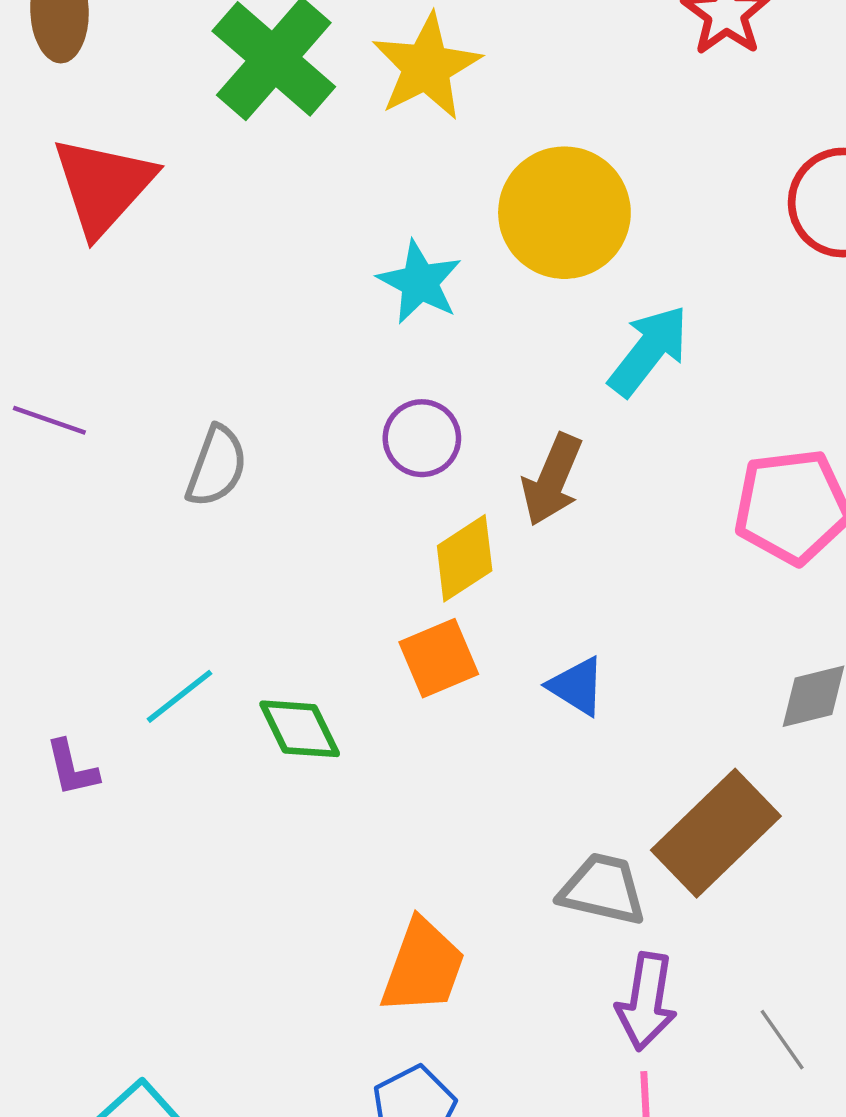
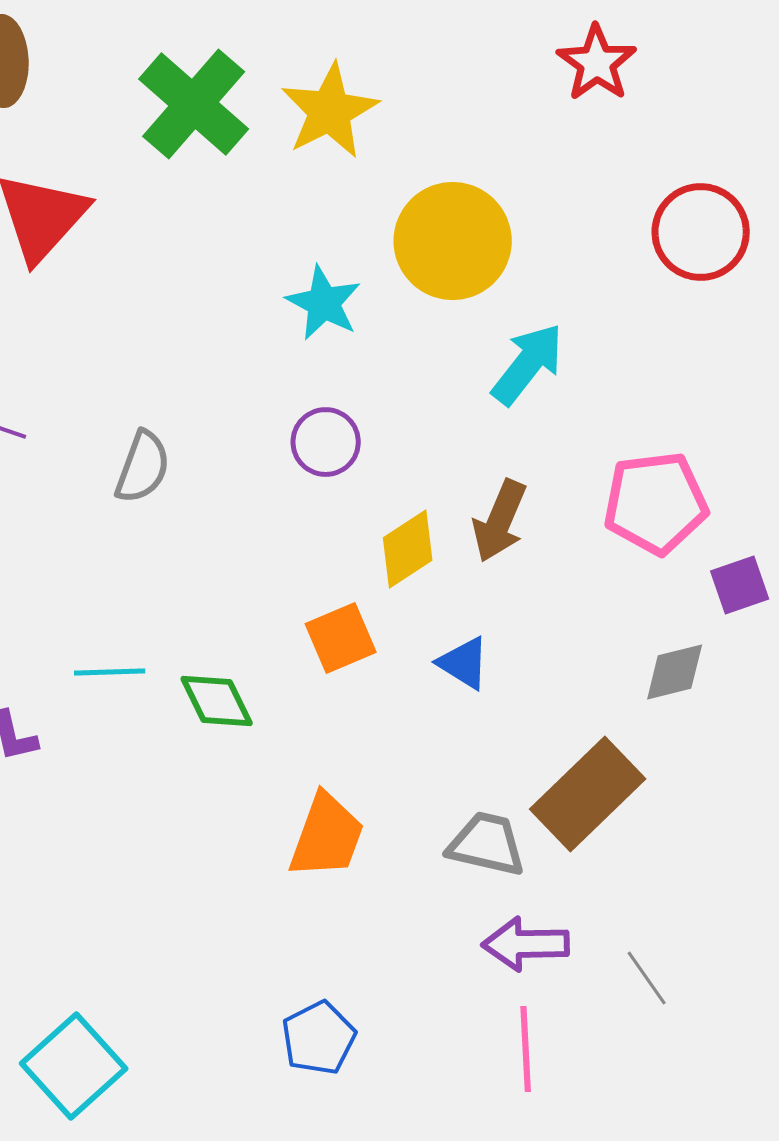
brown arrow: (552, 480) -> (500, 521), moved
yellow diamond: (465, 558) -> (408, 549), moved
cyan line: (180, 696) -> (110, 672), turned 36
orange trapezoid: (423, 967) -> (327, 836), moved
purple arrow: (646, 1001) -> (526, 944), turned 80

